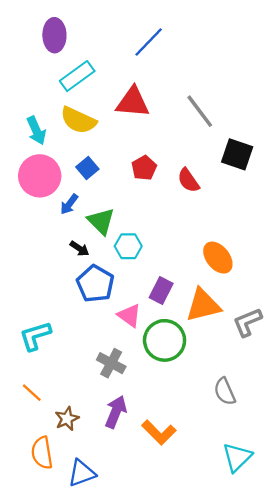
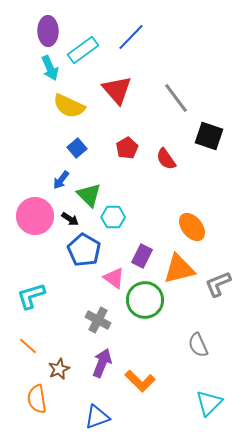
cyan rectangle: (77, 76) -> (83, 50), moved
red triangle: (133, 102) -> (117, 90), turned 44
cyan arrow: (36, 130) -> (50, 68), moved
pink circle: (40, 176) -> (35, 216), moved
blue triangle: (82, 473) -> (97, 417), moved

